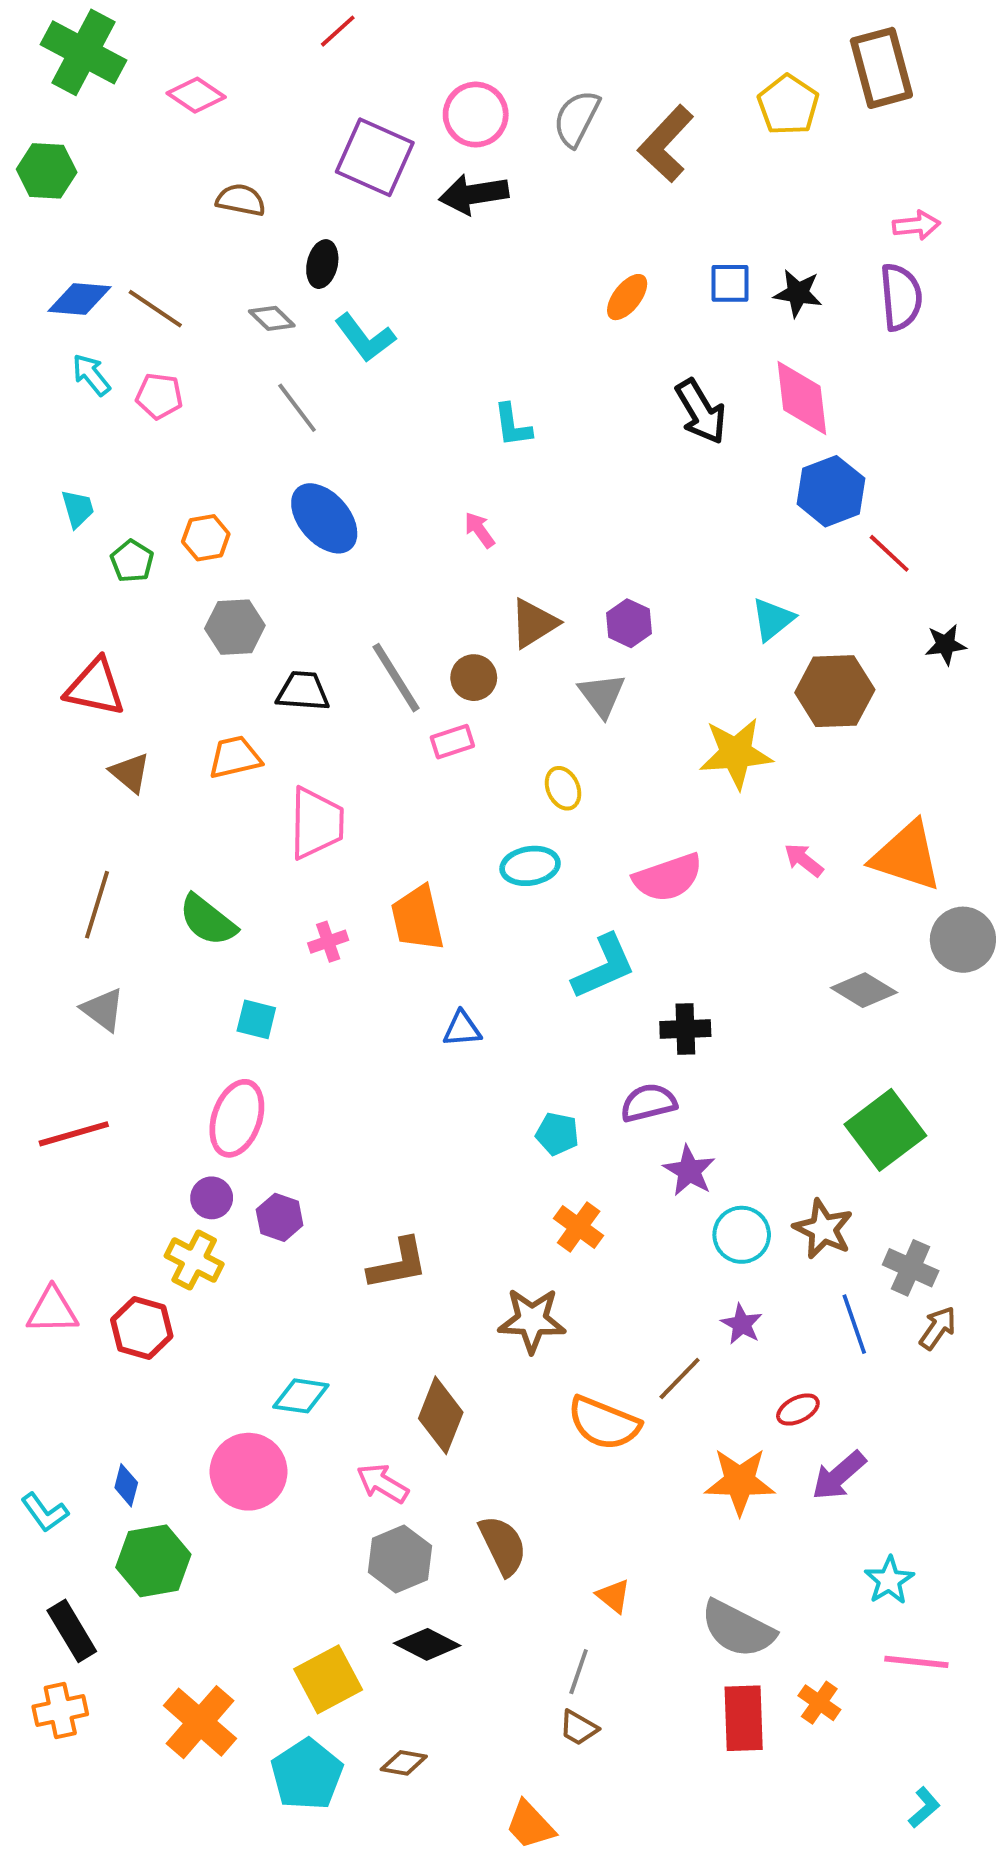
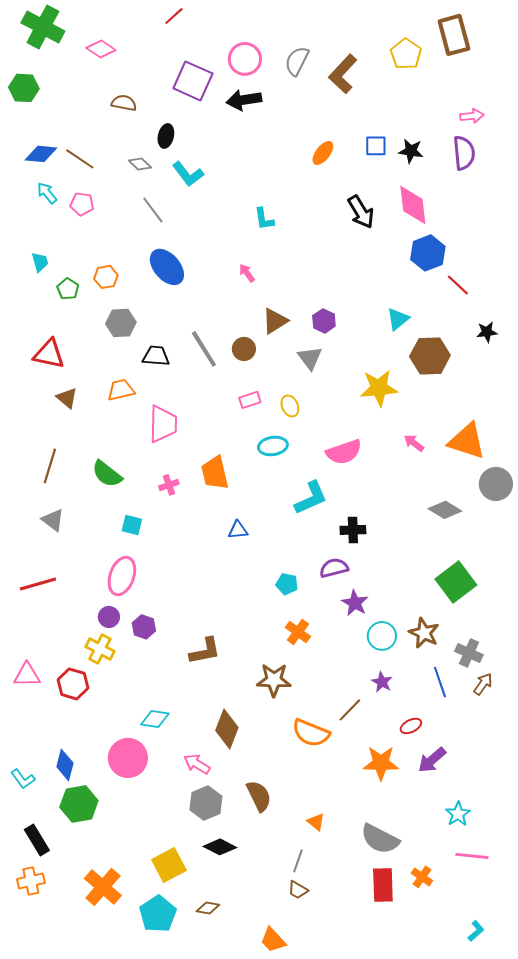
pink rectangle: (452, 742) -> (250, 400), moved
blue diamond: (126, 1485) -> (65, 765), size x1.4

